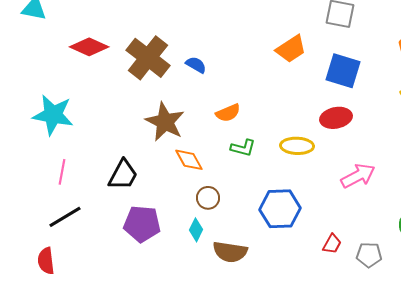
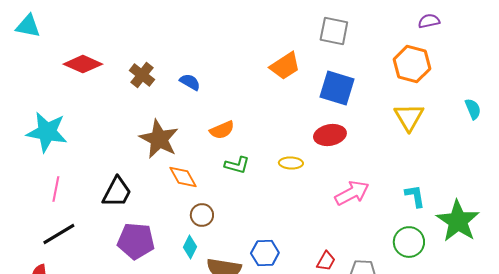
brown cross: (148, 58) -> (142, 75), size x0.6
yellow ellipse: (297, 146) -> (291, 163), size x0.7
blue hexagon: (280, 209) -> (265, 253), moved, size x0.7

